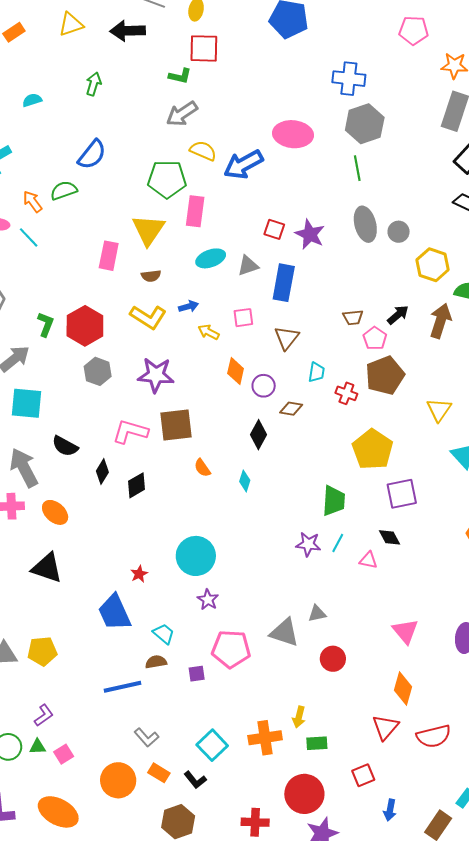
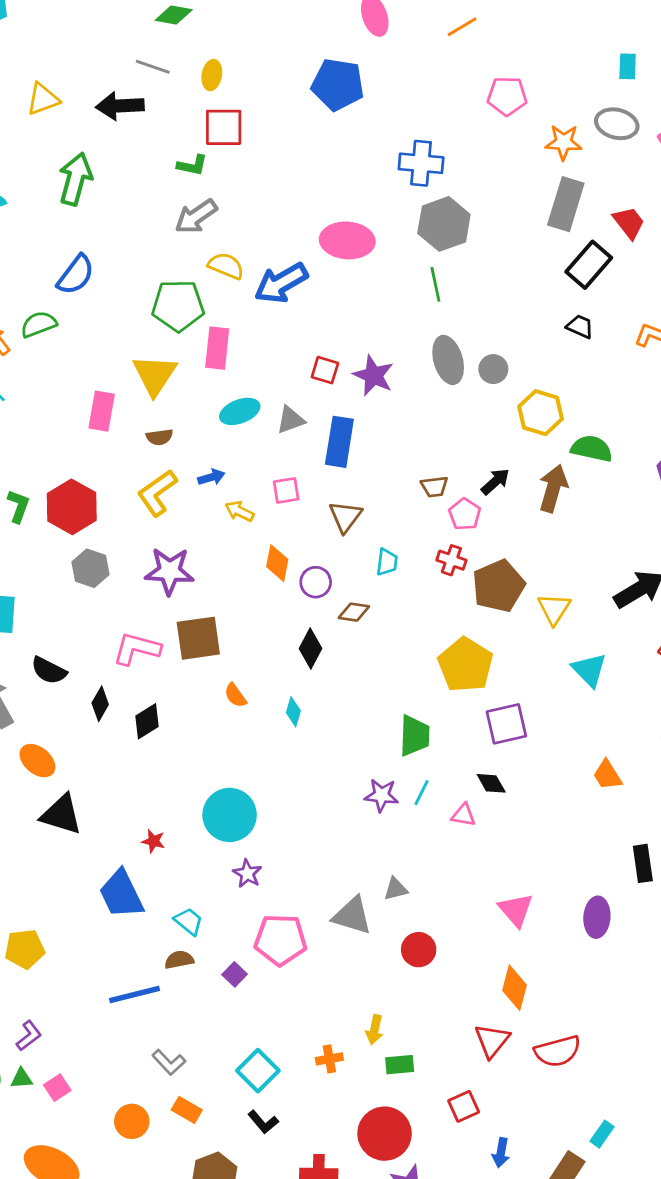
green arrow: (94, 84) -> (75, 179), size x1.6
yellow L-shape: (148, 317) -> (157, 493), turned 114
brown pentagon: (385, 375) -> (498, 586), moved
red cross: (346, 393) -> (451, 560), moved
black triangle: (47, 568) -> (61, 815), moved
red star: (139, 574) -> (153, 841), turned -30
purple square: (197, 674) -> (235, 974), turned -36
orange cross: (265, 738) -> (329, 1059), size x0.6
orange circle: (118, 780) -> (132, 1121), size x0.7
black L-shape: (195, 780) -> (263, 1122), moved

